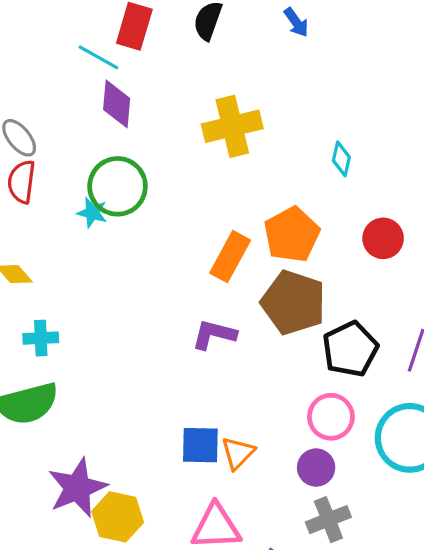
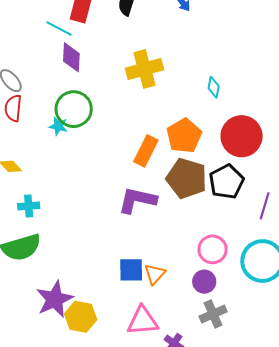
red circle: (383, 238) -> (242, 136), size x1.6
purple L-shape: (214, 335) -> (137, 200), size x1.4
black pentagon: (350, 349) -> (226, 182), moved

